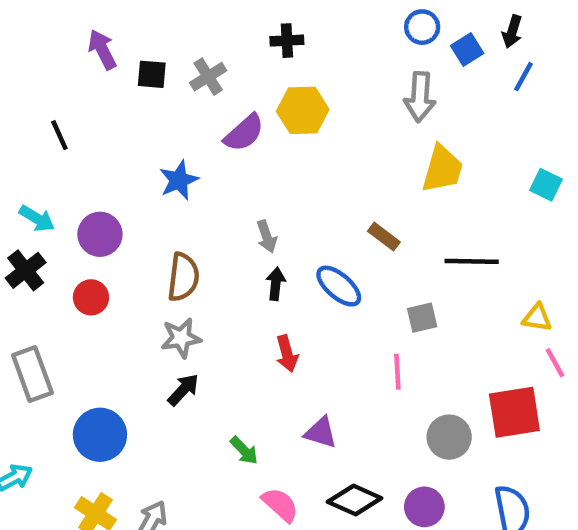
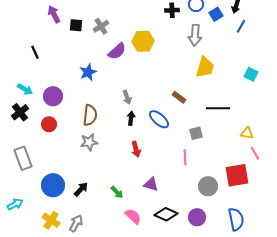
black cross: (287, 41) -> (172, 10), moved
black arrow: (183, 390) -> (81, 189), moved

